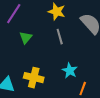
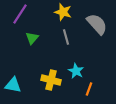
yellow cross: (34, 78) -> (51, 80), moved

